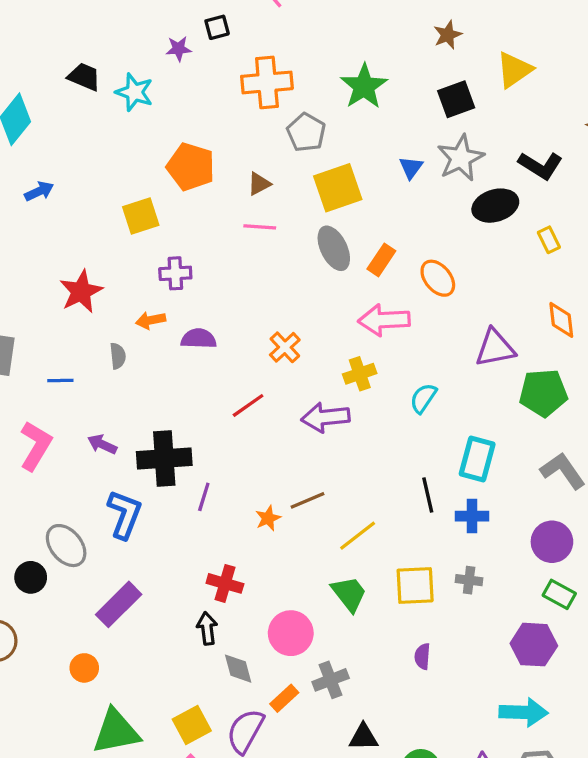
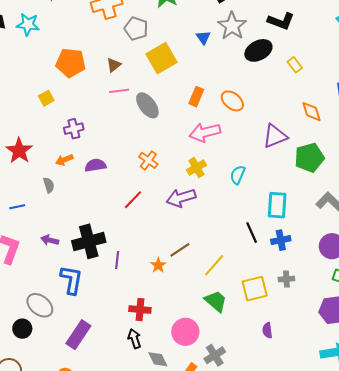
yellow square: (141, 216) -> (46, 98), size x0.7
gray ellipse: (334, 248) -> (147, 105), moved

